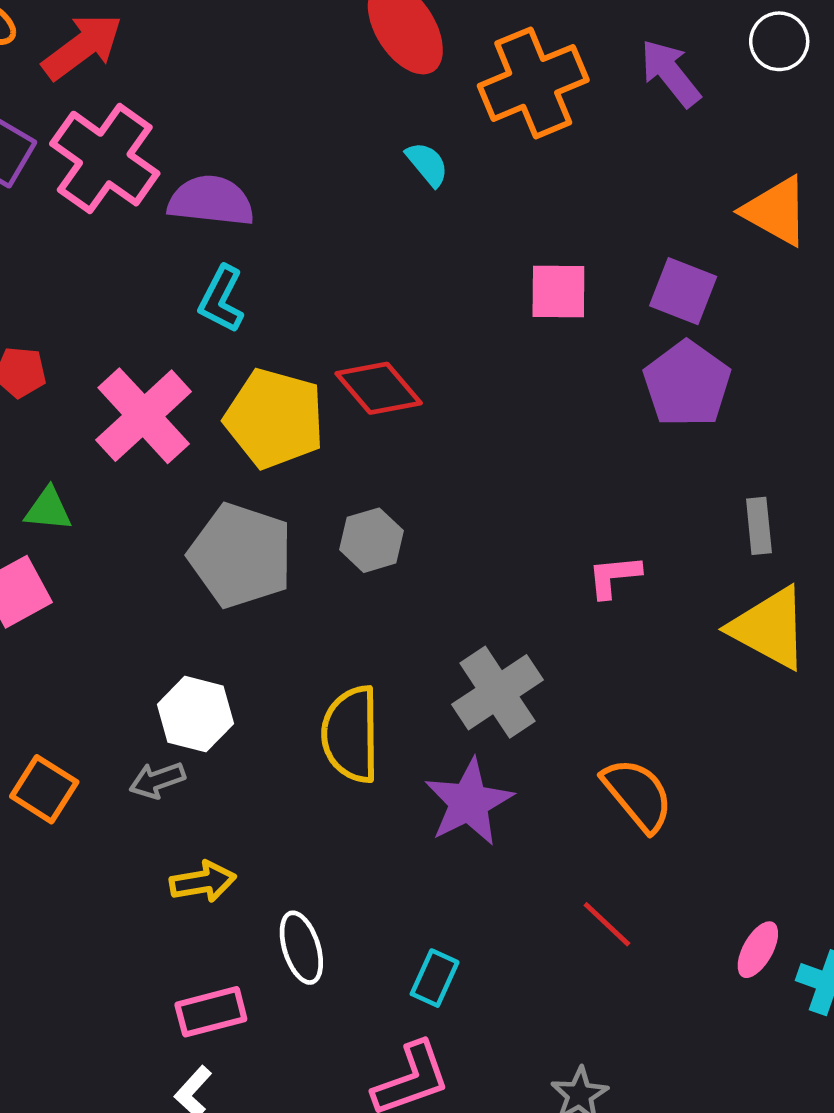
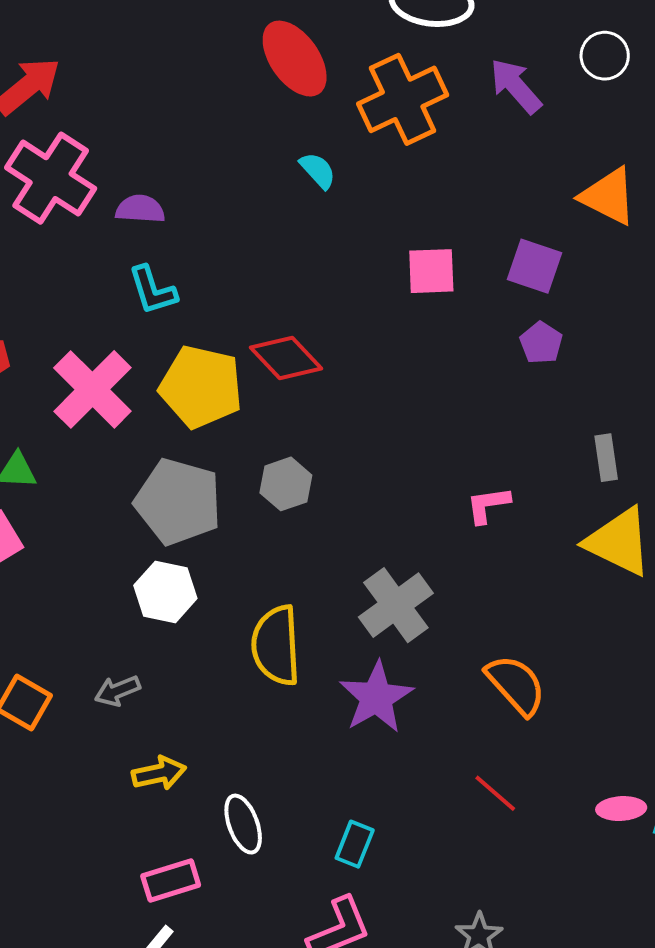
purple semicircle: (211, 201) -> (140, 209), size x0.7
cyan L-shape: (221, 299) -> (153, 290), turned -42
purple pentagon: (687, 384) -> (541, 343), size x0.6
white hexagon: (195, 714) -> (165, 592), moved
pink ellipse: (758, 950) -> (621, 809), turned 60

